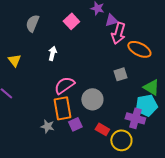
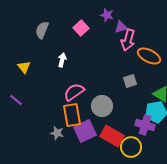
purple square: (75, 124) -> (85, 131), size x1.6
red rectangle: (102, 129) -> (112, 136), size x1.6

